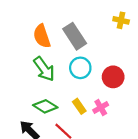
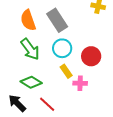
yellow rectangle: (79, 106) -> (66, 71), moved
pink cross: (101, 107) -> (80, 83), turned 32

